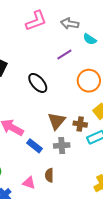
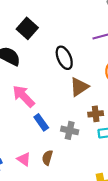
brown triangle: (57, 121) -> (79, 87), moved
brown cross: (80, 124) -> (96, 114), turned -32

